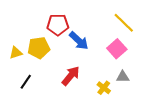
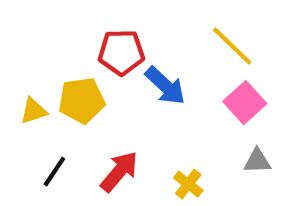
yellow line: (124, 23) -> (232, 46), moved
red arrow: (71, 76) -> (119, 172), moved
yellow cross: (104, 88) -> (188, 184), moved

